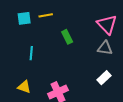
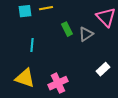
gray triangle: (105, 48) -> (86, 34), moved, turned -42
yellow triangle: (24, 87) -> (25, 78), size x1.5

